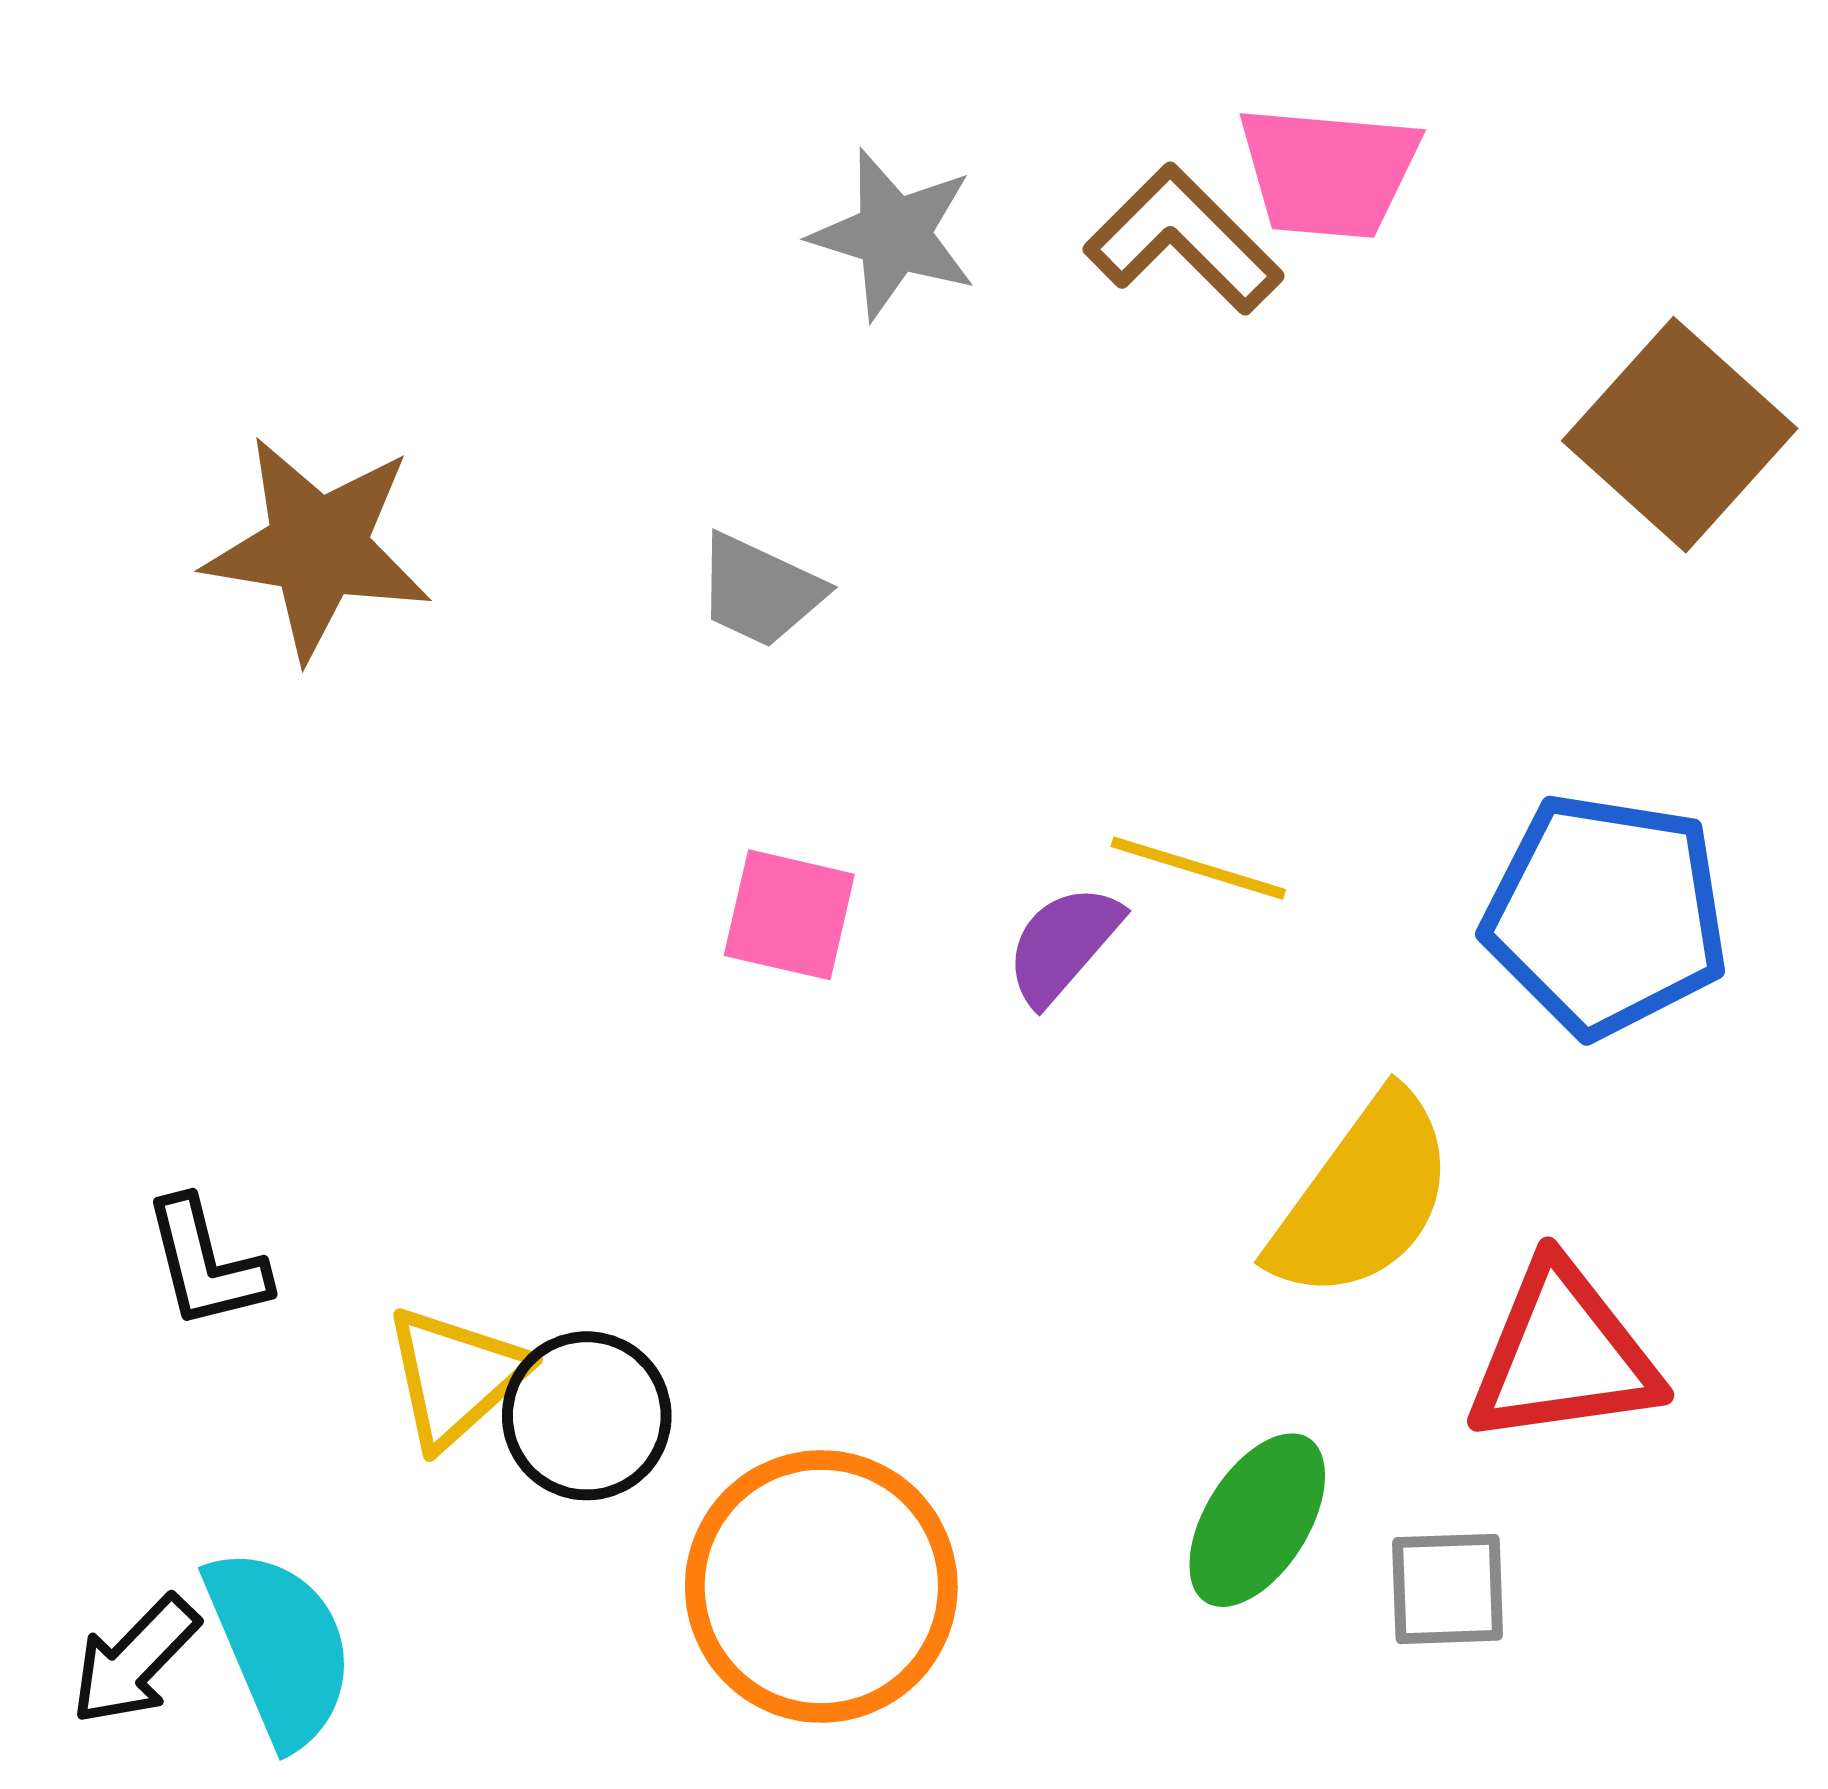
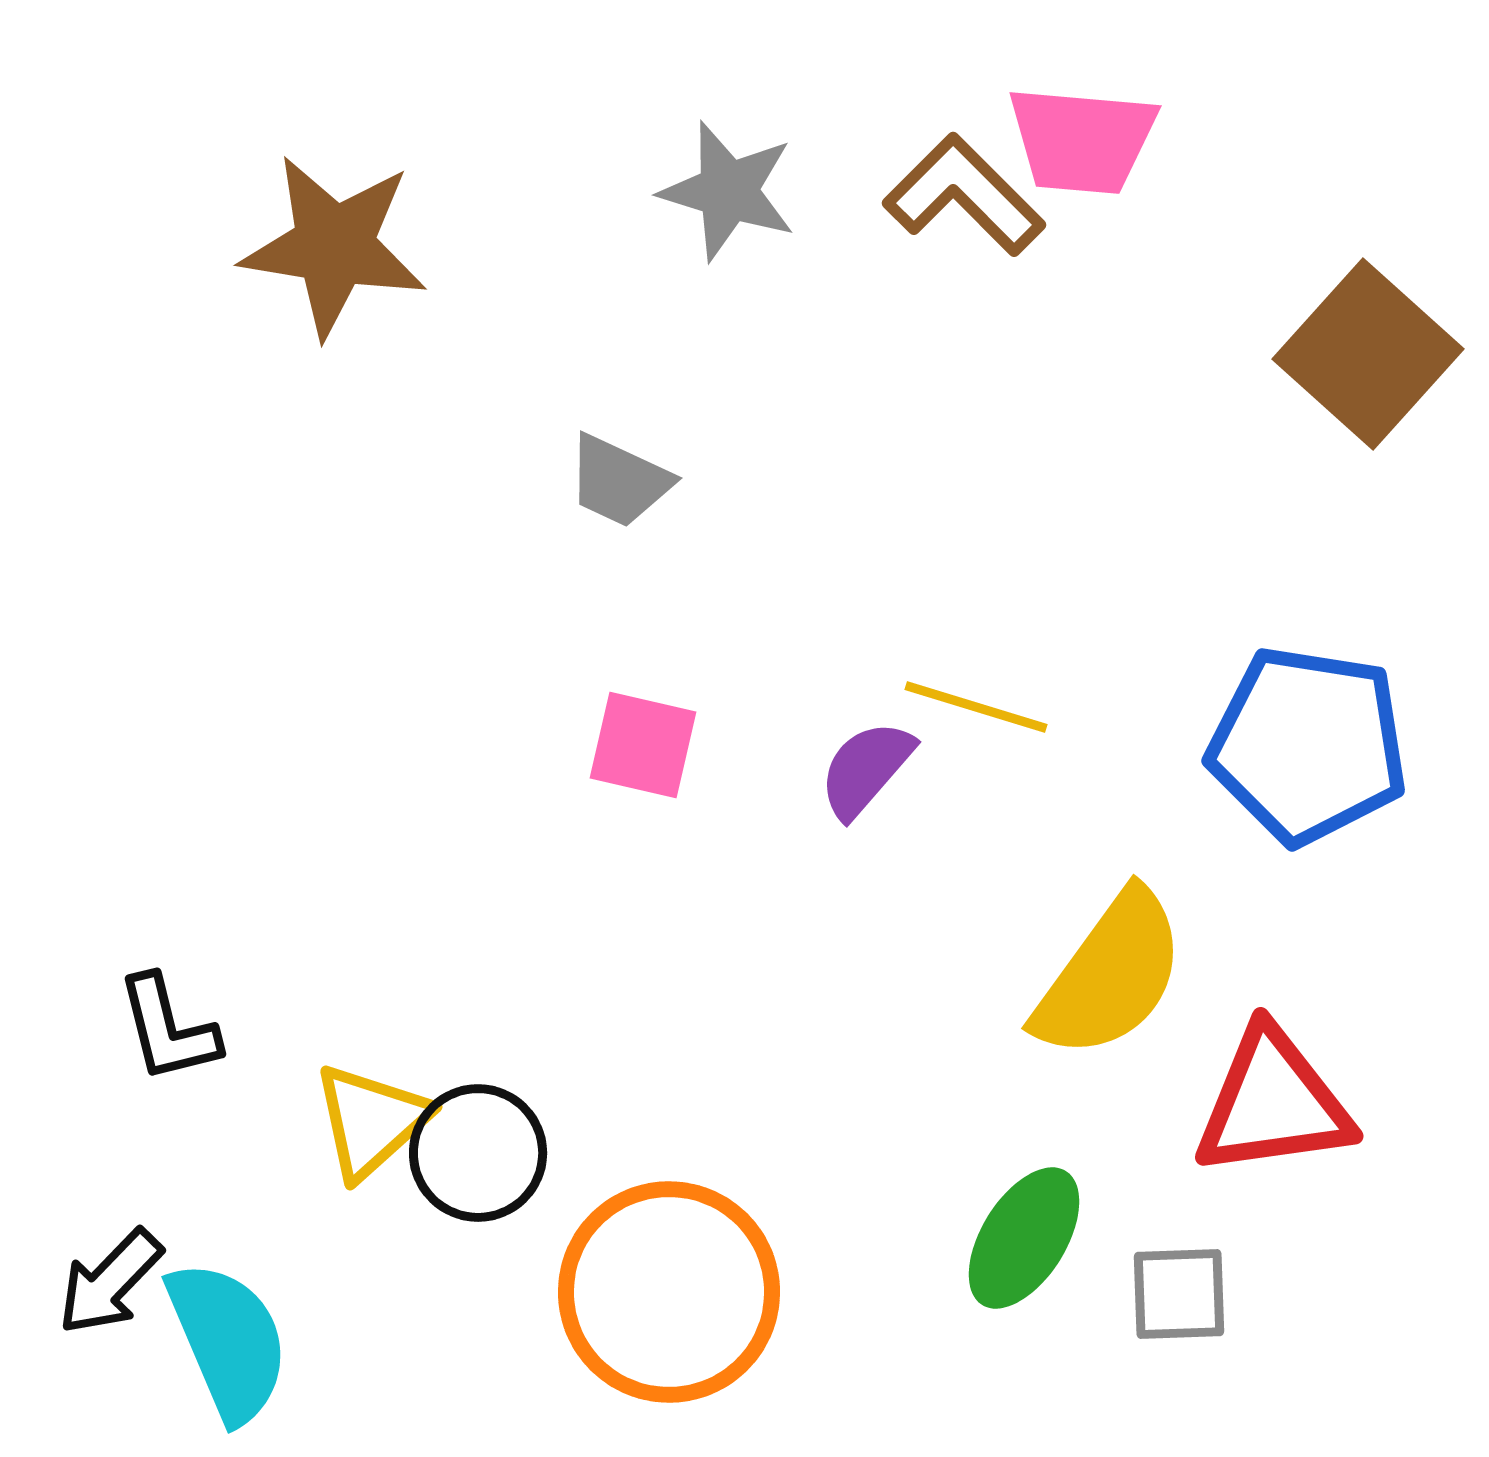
brown star: (318, 548) -> (334, 246), moved
black arrow: (135, 1660) -> (110, 1282), moved

